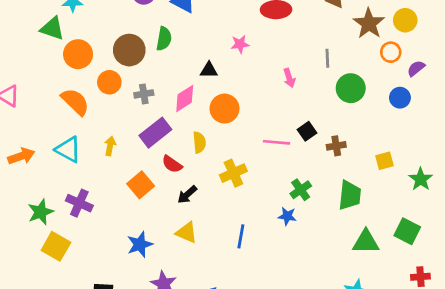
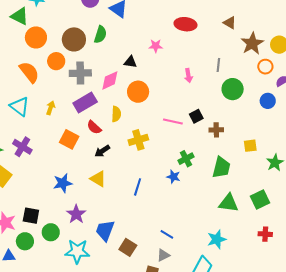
gray cross: (144, 94) -> (80, 73), size x1.5
orange square: (141, 185) -> (69, 139), turned -30
green square: (407, 231) -> (260, 200), turned 30

